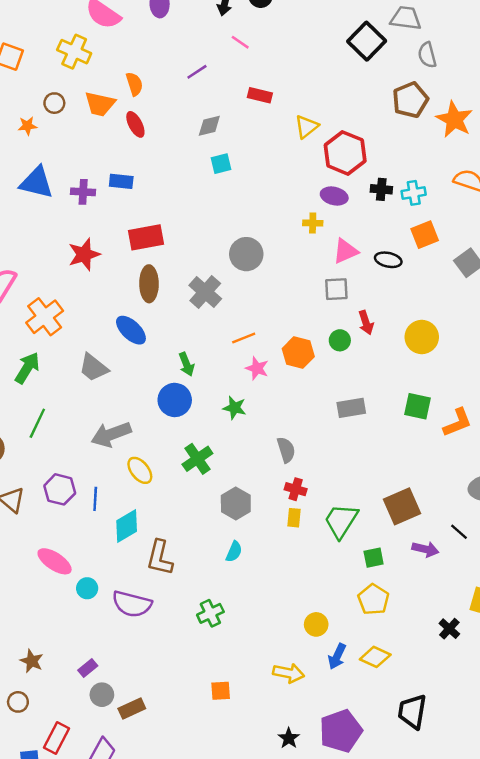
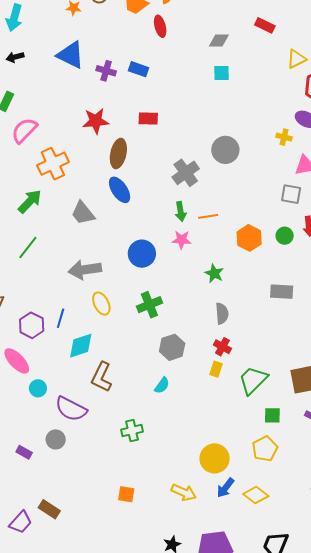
red rectangle: (146, 237) -> (148, 119), size x0.7
brown ellipse: (149, 284) -> (118, 154), moved
green arrow: (187, 364) -> (181, 211), moved
pink star: (257, 368) -> (182, 240), moved, turned -30
green star: (235, 408) -> (214, 273), moved
purple hexagon: (60, 489) -> (32, 325), moved
yellow circle: (316, 624) -> (215, 458), size x1.5
purple rectangle: (88, 668) -> (24, 452), turned 56
gray circle: (102, 695) -> (56, 439), moved
brown rectangle: (132, 708) -> (49, 509), moved, turned 45

